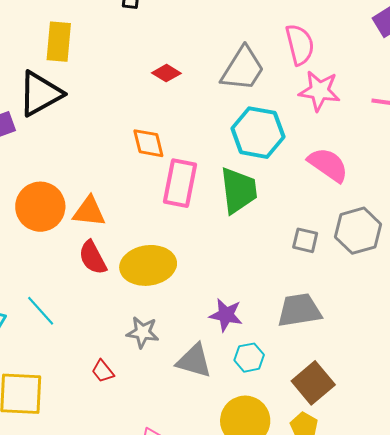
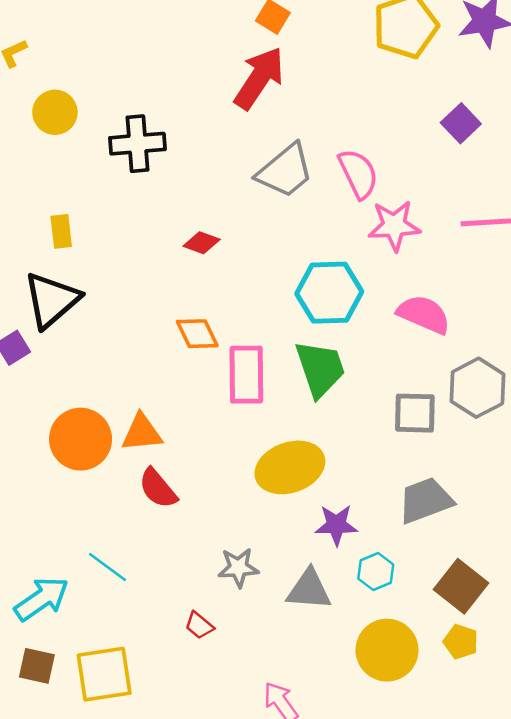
yellow rectangle: (59, 42) -> (61, 231), size x0.7
gray trapezoid: (243, 69) -> (285, 171), moved, turned 30
gray square: (305, 240) -> (415, 413), size x1.4
yellow ellipse: (148, 265) -> (290, 467), moved

